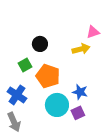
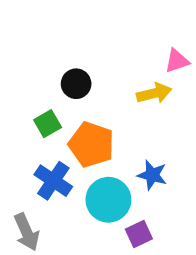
blue cross: (17, 95) -> (53, 181), moved
purple square: (78, 113) -> (139, 234), moved

